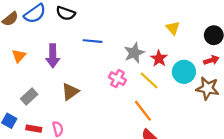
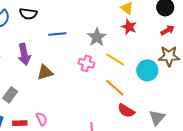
red star: (159, 58) -> (129, 27), moved
cyan circle: (184, 72) -> (147, 70), moved
brown triangle: (70, 92) -> (45, 72), moved, turned 30

